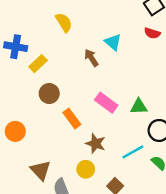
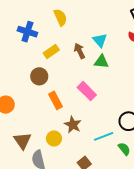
blue cross: (16, 47) -> (27, 32), moved
yellow rectangle: (38, 64) -> (51, 52), moved
green triangle: (139, 107) -> (101, 62), moved
yellow circle: (86, 169) -> (54, 138), moved

